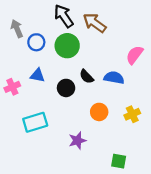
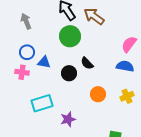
blue circle: (36, 42) -> (27, 52), moved
blue semicircle: (114, 78) -> (125, 66), moved
pink cross: (12, 87) -> (22, 72), turned 32
purple star: (77, 141) -> (68, 119), moved

